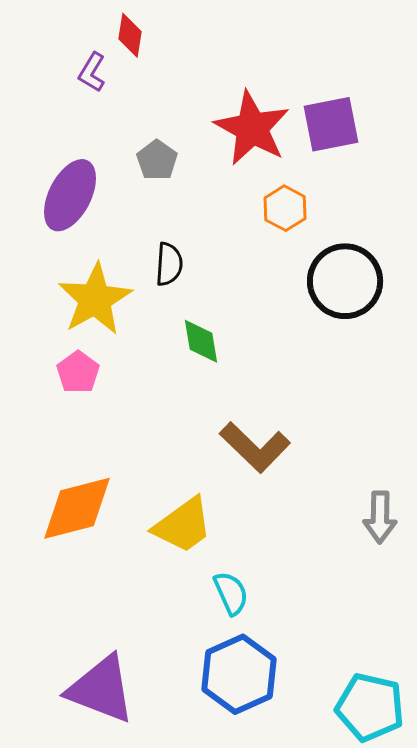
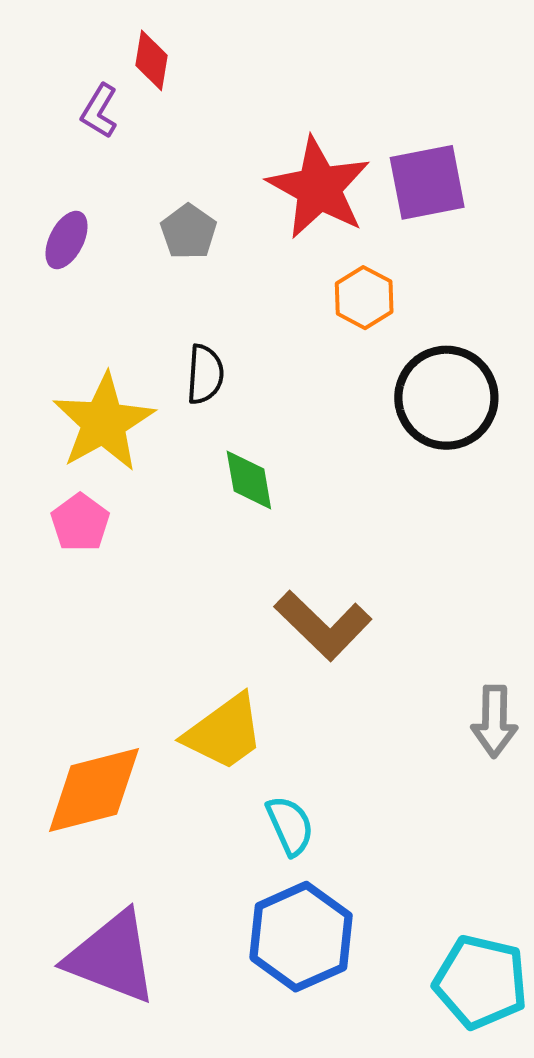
purple ellipse: (70, 195) -> (67, 240), moved, size x0.6
orange diamond: (77, 508) -> (94, 790), moved

